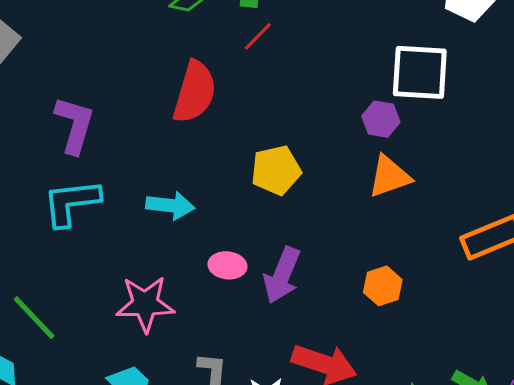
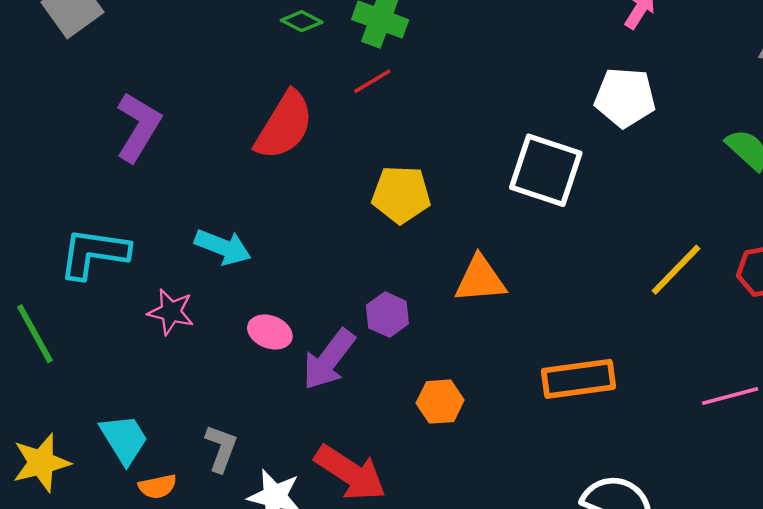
purple hexagon: (381, 119) -> (387, 315), moved
yellow pentagon: (276, 170) -> (401, 194), moved
cyan L-shape: (71, 203) -> (94, 253), moved
pink star: (145, 304) -> (171, 312), moved, size x0.7

